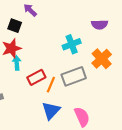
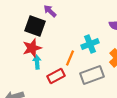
black square: (15, 26) -> (35, 26), size x1.5
orange line: (51, 85) -> (70, 58), moved

